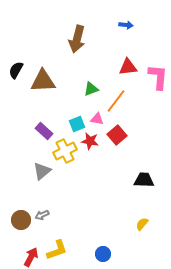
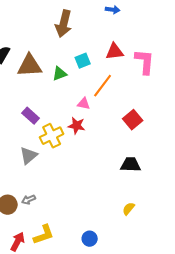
green triangle: (91, 89) -> (60, 74), moved
cyan square: (77, 124) -> (83, 61), moved
red square: (117, 135) -> (133, 120), moved

